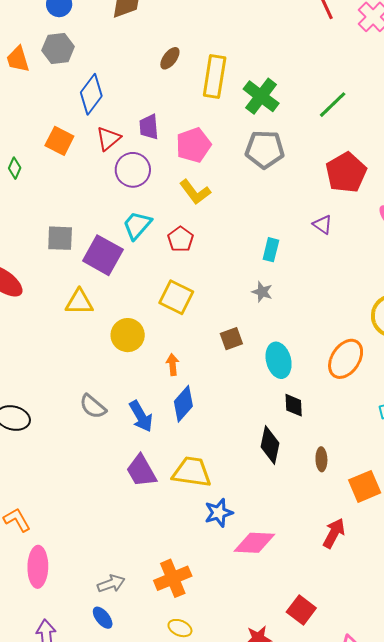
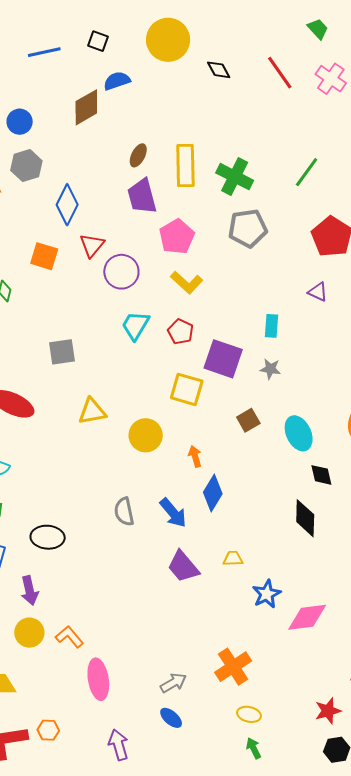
purple trapezoid: (149, 127) -> (142, 196), moved, size x1.4
purple square: (103, 255) -> (223, 359), moved
gray semicircle: (93, 406) -> (124, 512), turned 48
yellow trapezoid: (192, 472) -> (233, 559), size x0.5

